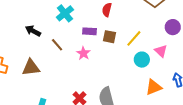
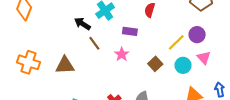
purple circle: (173, 27) -> (197, 35), moved
black arrow: (33, 31) -> (82, 24), moved
brown square: (109, 37) -> (155, 64), moved, turned 32

